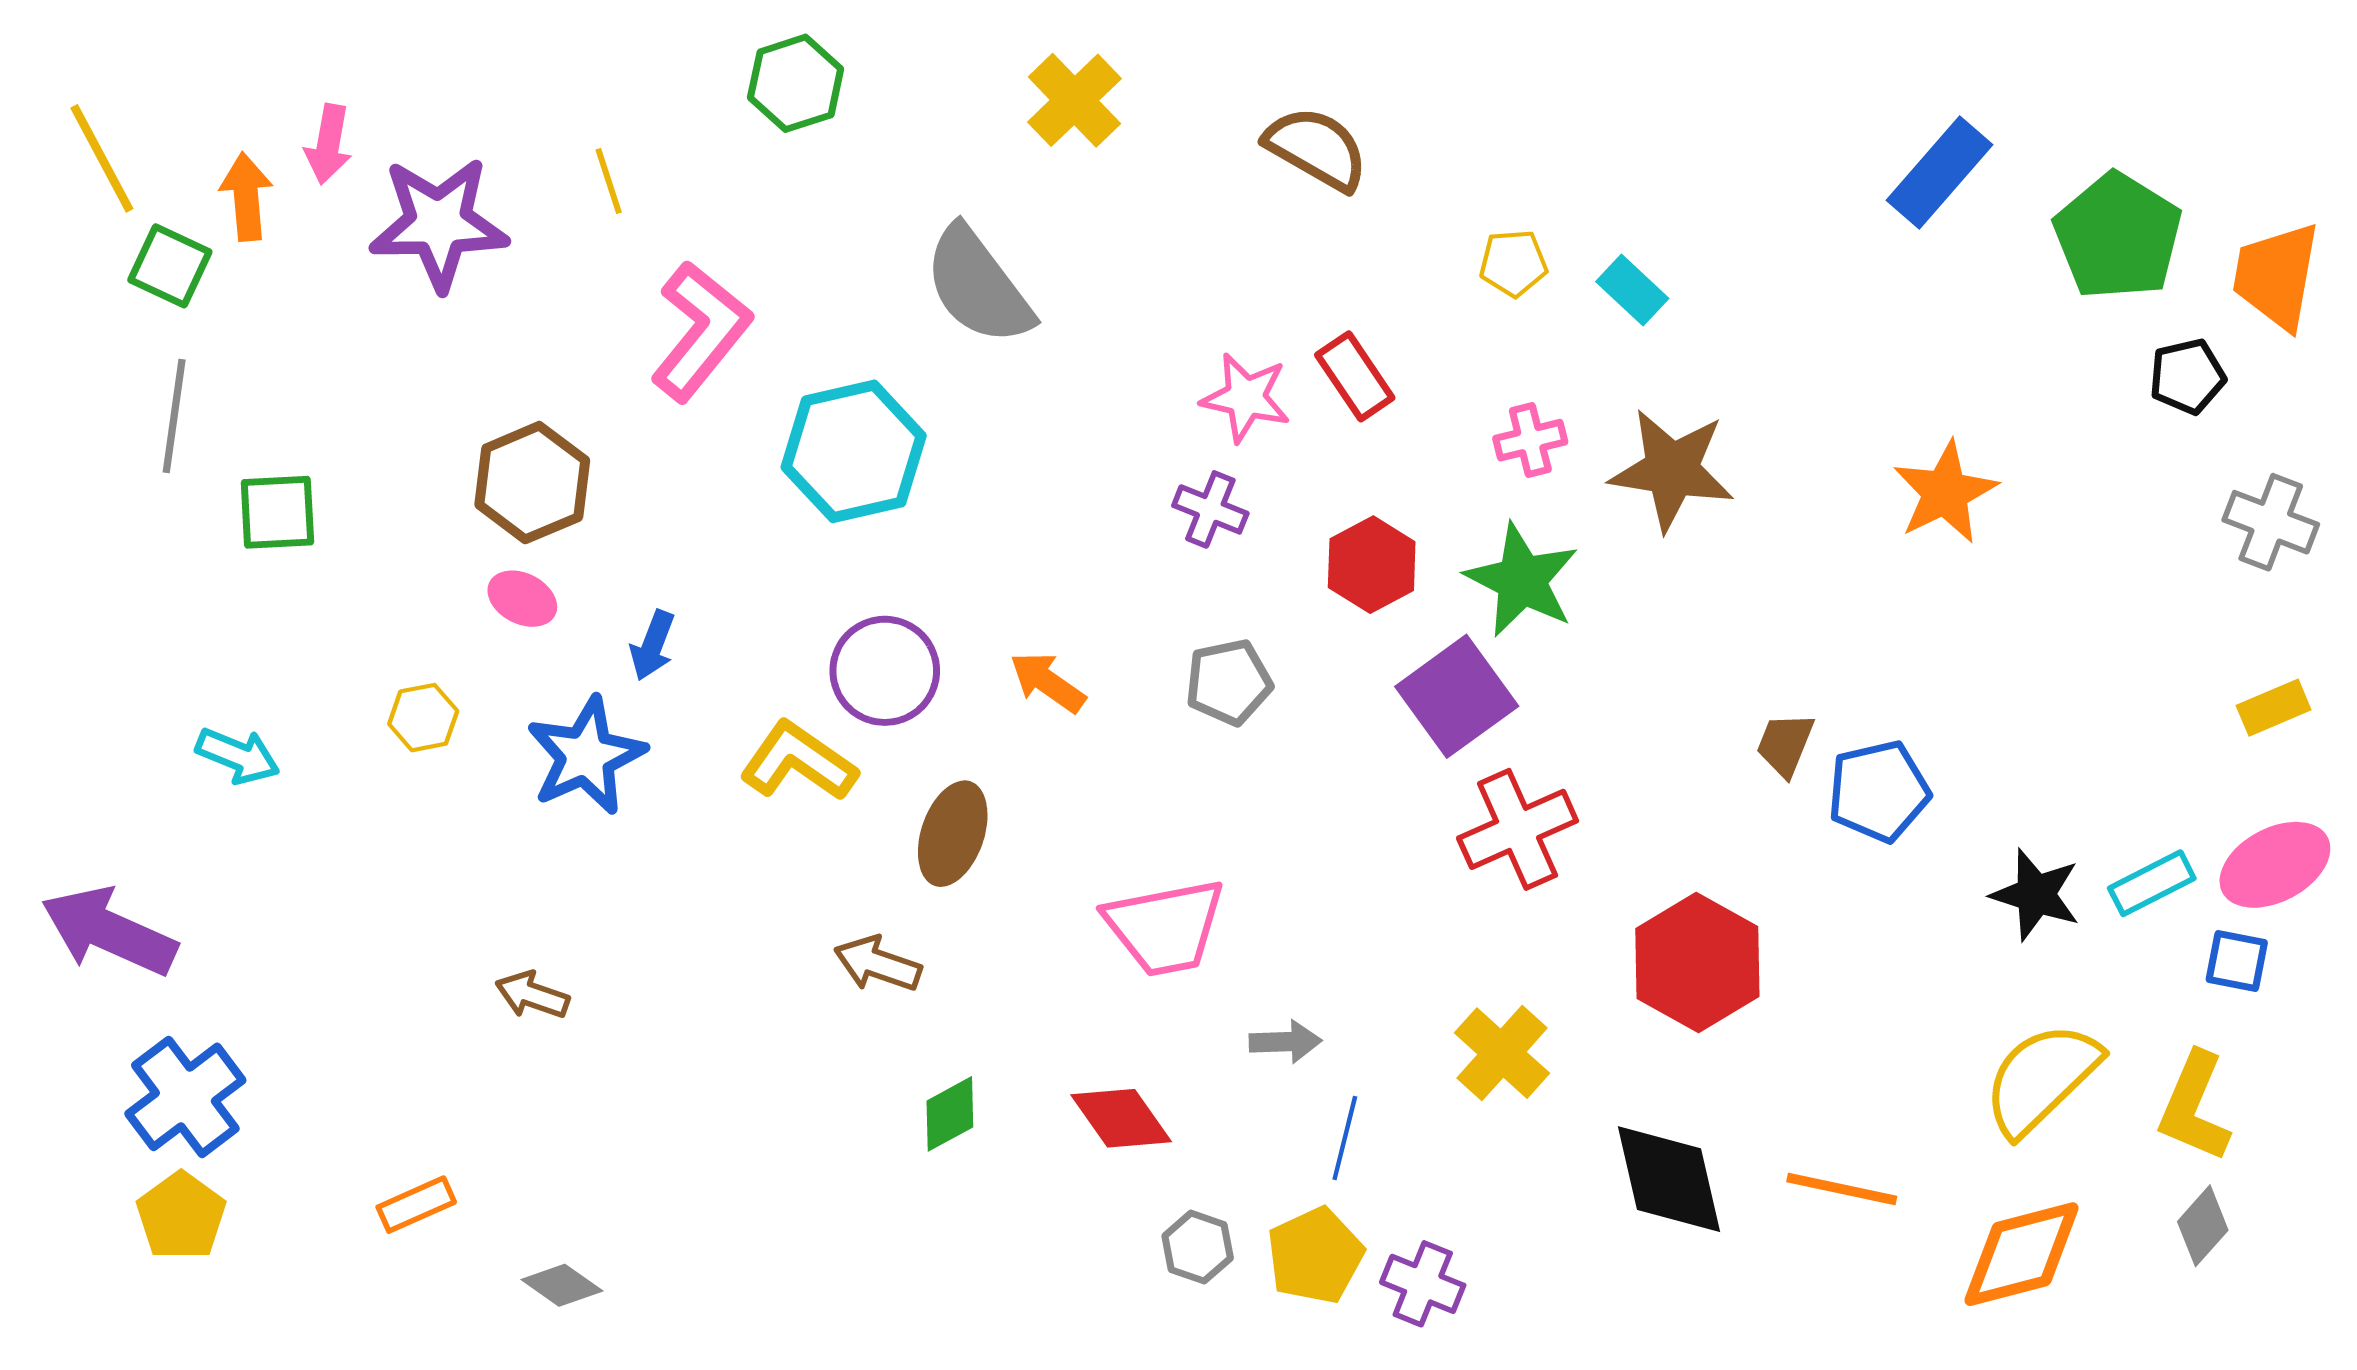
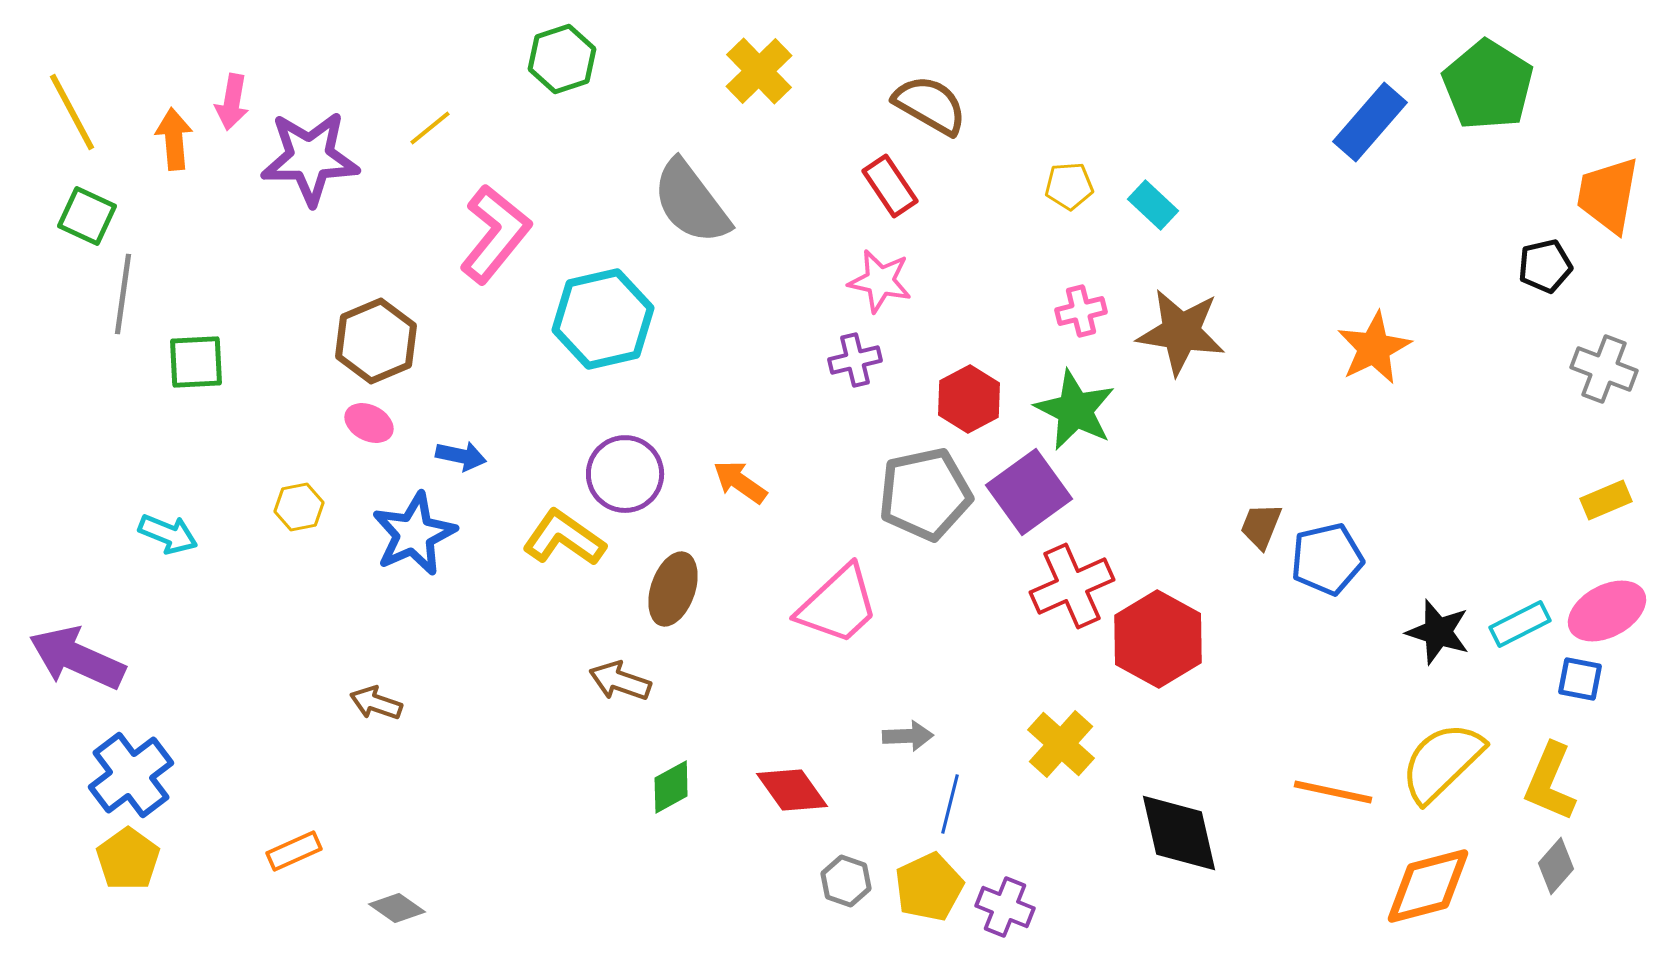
yellow line: (609, 181) -> (430, 128), turned 69
green pentagon: (2118, 236) -> (1488, 85), moved
green square: (170, 266) -> (87, 216), moved
red rectangle: (1355, 376) -> (890, 186), moved
purple cross: (1210, 509) -> (855, 360), turned -36
blue arrow: (653, 645) -> (461, 456), turned -99
gray pentagon: (1229, 682) -> (925, 494), moved, size x1.5
pink trapezoid: (1165, 927) -> (838, 605), moved, turned -32
red hexagon: (1697, 962) -> (1158, 639), moved
orange line: (1842, 1189) -> (1333, 792), moved

